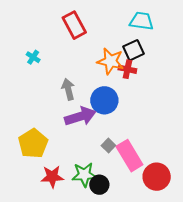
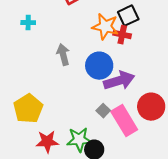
cyan cross: (33, 57) -> (28, 23), turned -32
purple arrow: (80, 116) -> (119, 81), moved
red circle: (157, 177) -> (151, 107), moved

